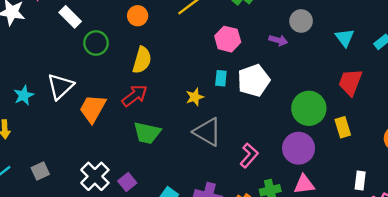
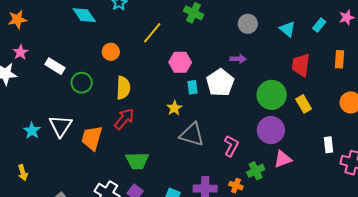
pink hexagon: (228, 39) -> (180, 62), moved
purple arrow: (278, 40) -> (238, 59), moved
cyan star: (24, 95) -> (32, 131), moved
green trapezoid: (147, 133) -> (137, 161), moved

